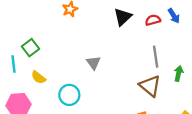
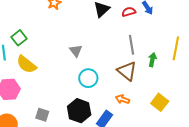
yellow semicircle: (38, 77) -> (26, 64), size x1.5
cyan circle: (69, 95) -> (88, 78), moved

